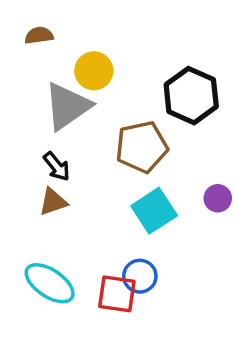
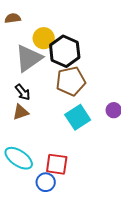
black hexagon: (191, 96) -> (65, 51), moved
blue circle: (140, 276) -> (46, 182), moved

